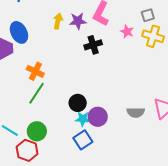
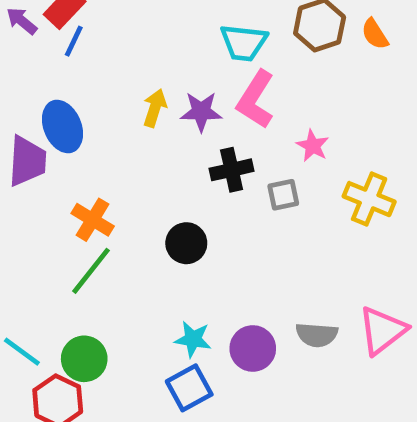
gray square: (148, 15) -> (283, 195), moved
yellow cross: (153, 36) -> (369, 199), moved
black circle: (78, 103) -> (186, 243), moved
purple circle: (98, 117) -> (253, 348), moved

